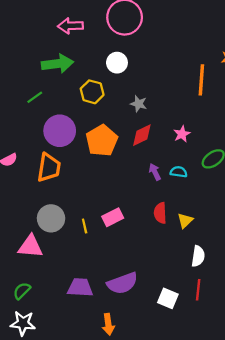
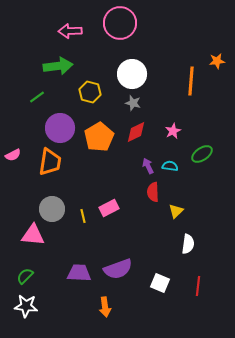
white circle: (117, 63) -> (132, 74), moved, size x1.5
red semicircle: (160, 213) -> (153, 192), moved
red line: (198, 290) -> (198, 286), moved

